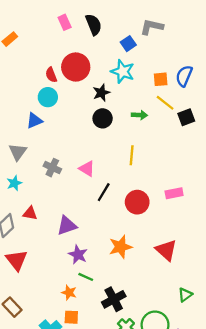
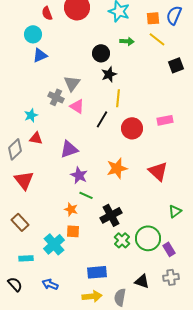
red semicircle: (51, 75) -> (47, 13), moved
black star: (101, 93) -> (109, 74), moved
cyan circle: (48, 97) -> (33, 34), moved
green arrow: (139, 115) -> (127, 41), moved
black square: (186, 117) -> (176, 65), moved
gray triangle: (18, 152) -> (72, 83), moved
yellow line: (132, 155) -> (118, 98), moved
pink triangle: (87, 169) -> (77, 106), moved
cyan star: (14, 183) -> (31, 115), moved

